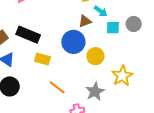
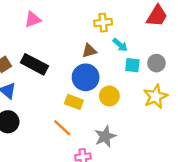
brown triangle: (85, 21) -> (89, 51), moved
yellow rectangle: (42, 59) -> (74, 102), moved
yellow star: (122, 76) -> (155, 97), moved

